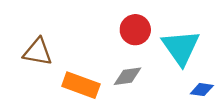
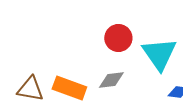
brown triangle: (38, 52) -> (30, 89), moved

